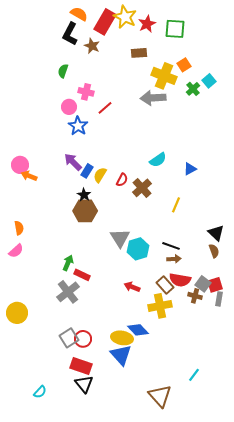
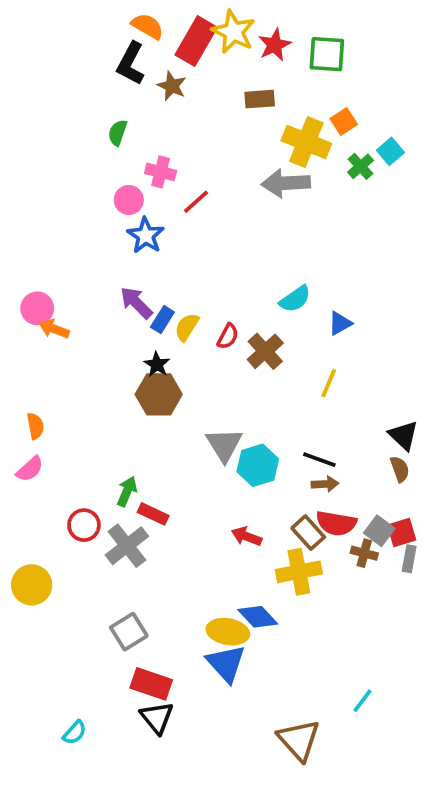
blue triangle: (190, 169) -> (340, 323), moved
red circle: (83, 339) -> (84, 525), moved

